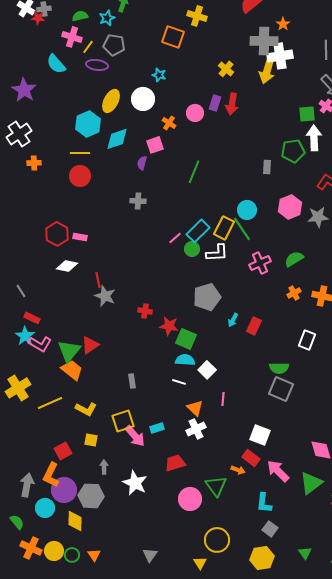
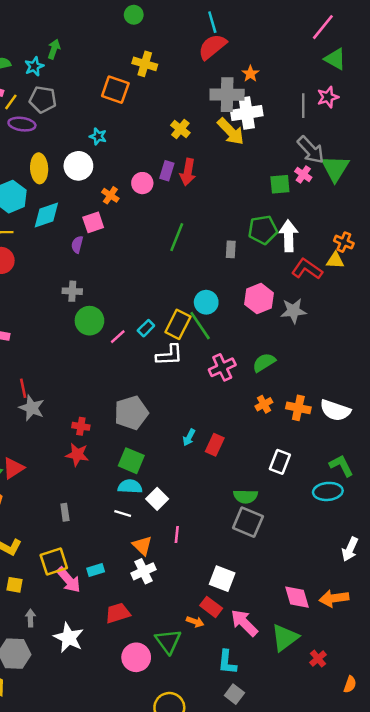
yellow arrow: (267, 71) -> (231, 131), turned -60
yellow ellipse: (111, 101) -> (39, 168), turned -30
white arrow: (314, 138) -> (289, 236), moved
green line: (194, 172) -> (177, 237), moved
cyan rectangle: (198, 231) -> (146, 328), size x0.6
green circle: (192, 249) -> (89, 321), moved, size x1.5
gray pentagon: (207, 297) -> (131, 413), moved
red star: (169, 326) -> (77, 455), moved

